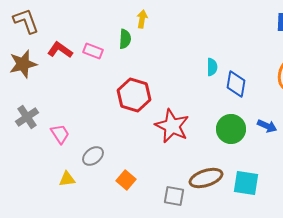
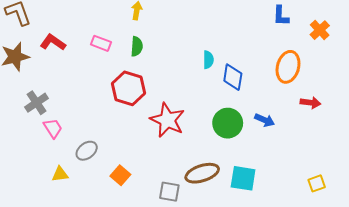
green semicircle: (125, 39) -> (137, 46), moved
pink rectangle: (93, 51) -> (101, 43), moved
gray cross: (27, 117) -> (37, 103), moved

